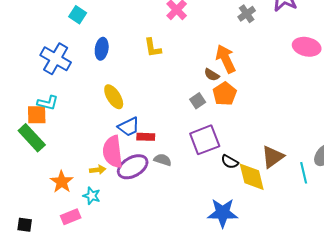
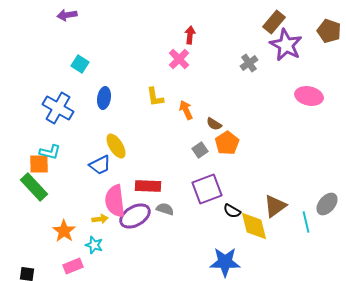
orange arrow: (226, 59) -> (186, 110), moved, size x0.7
blue trapezoid: (129, 127) -> (100, 165), moved
red rectangle: (146, 137) -> (148, 186), size x1.4

